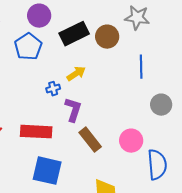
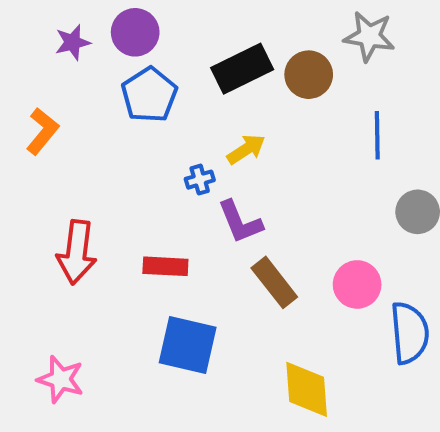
purple circle: (39, 16) -> (135, 32), moved
purple L-shape: (73, 110) -> (240, 222), turned 140
red rectangle: (36, 132) -> (165, 266), size x0.7

